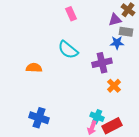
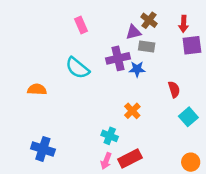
blue star: (117, 43) -> (137, 69), moved
purple cross: (102, 63) -> (118, 58), moved
cyan cross: (97, 117) -> (110, 136), moved

